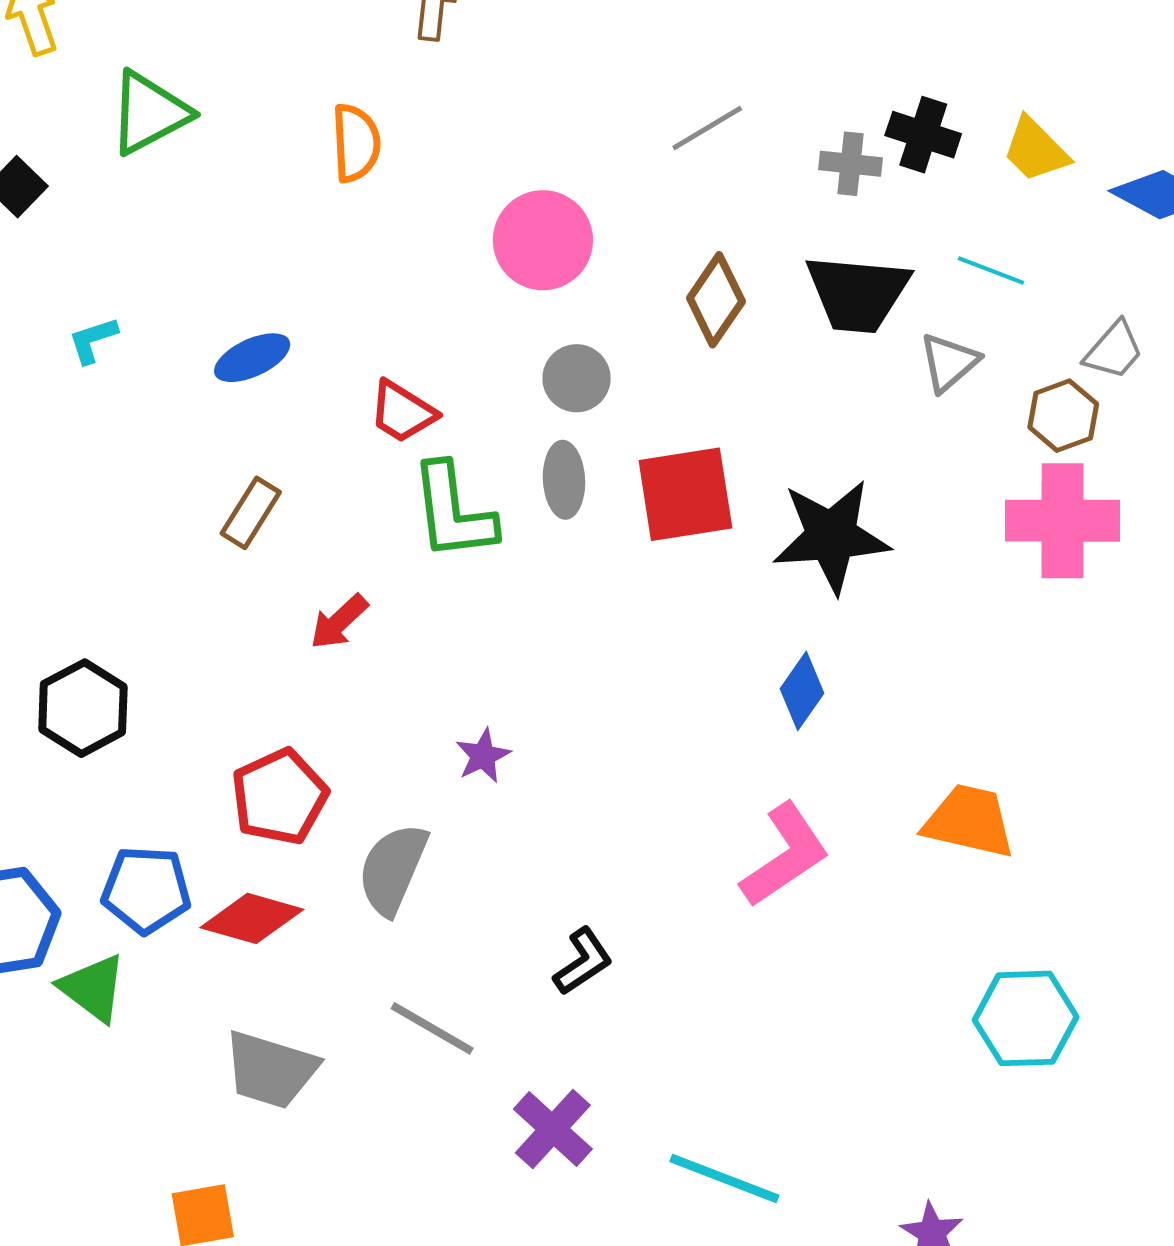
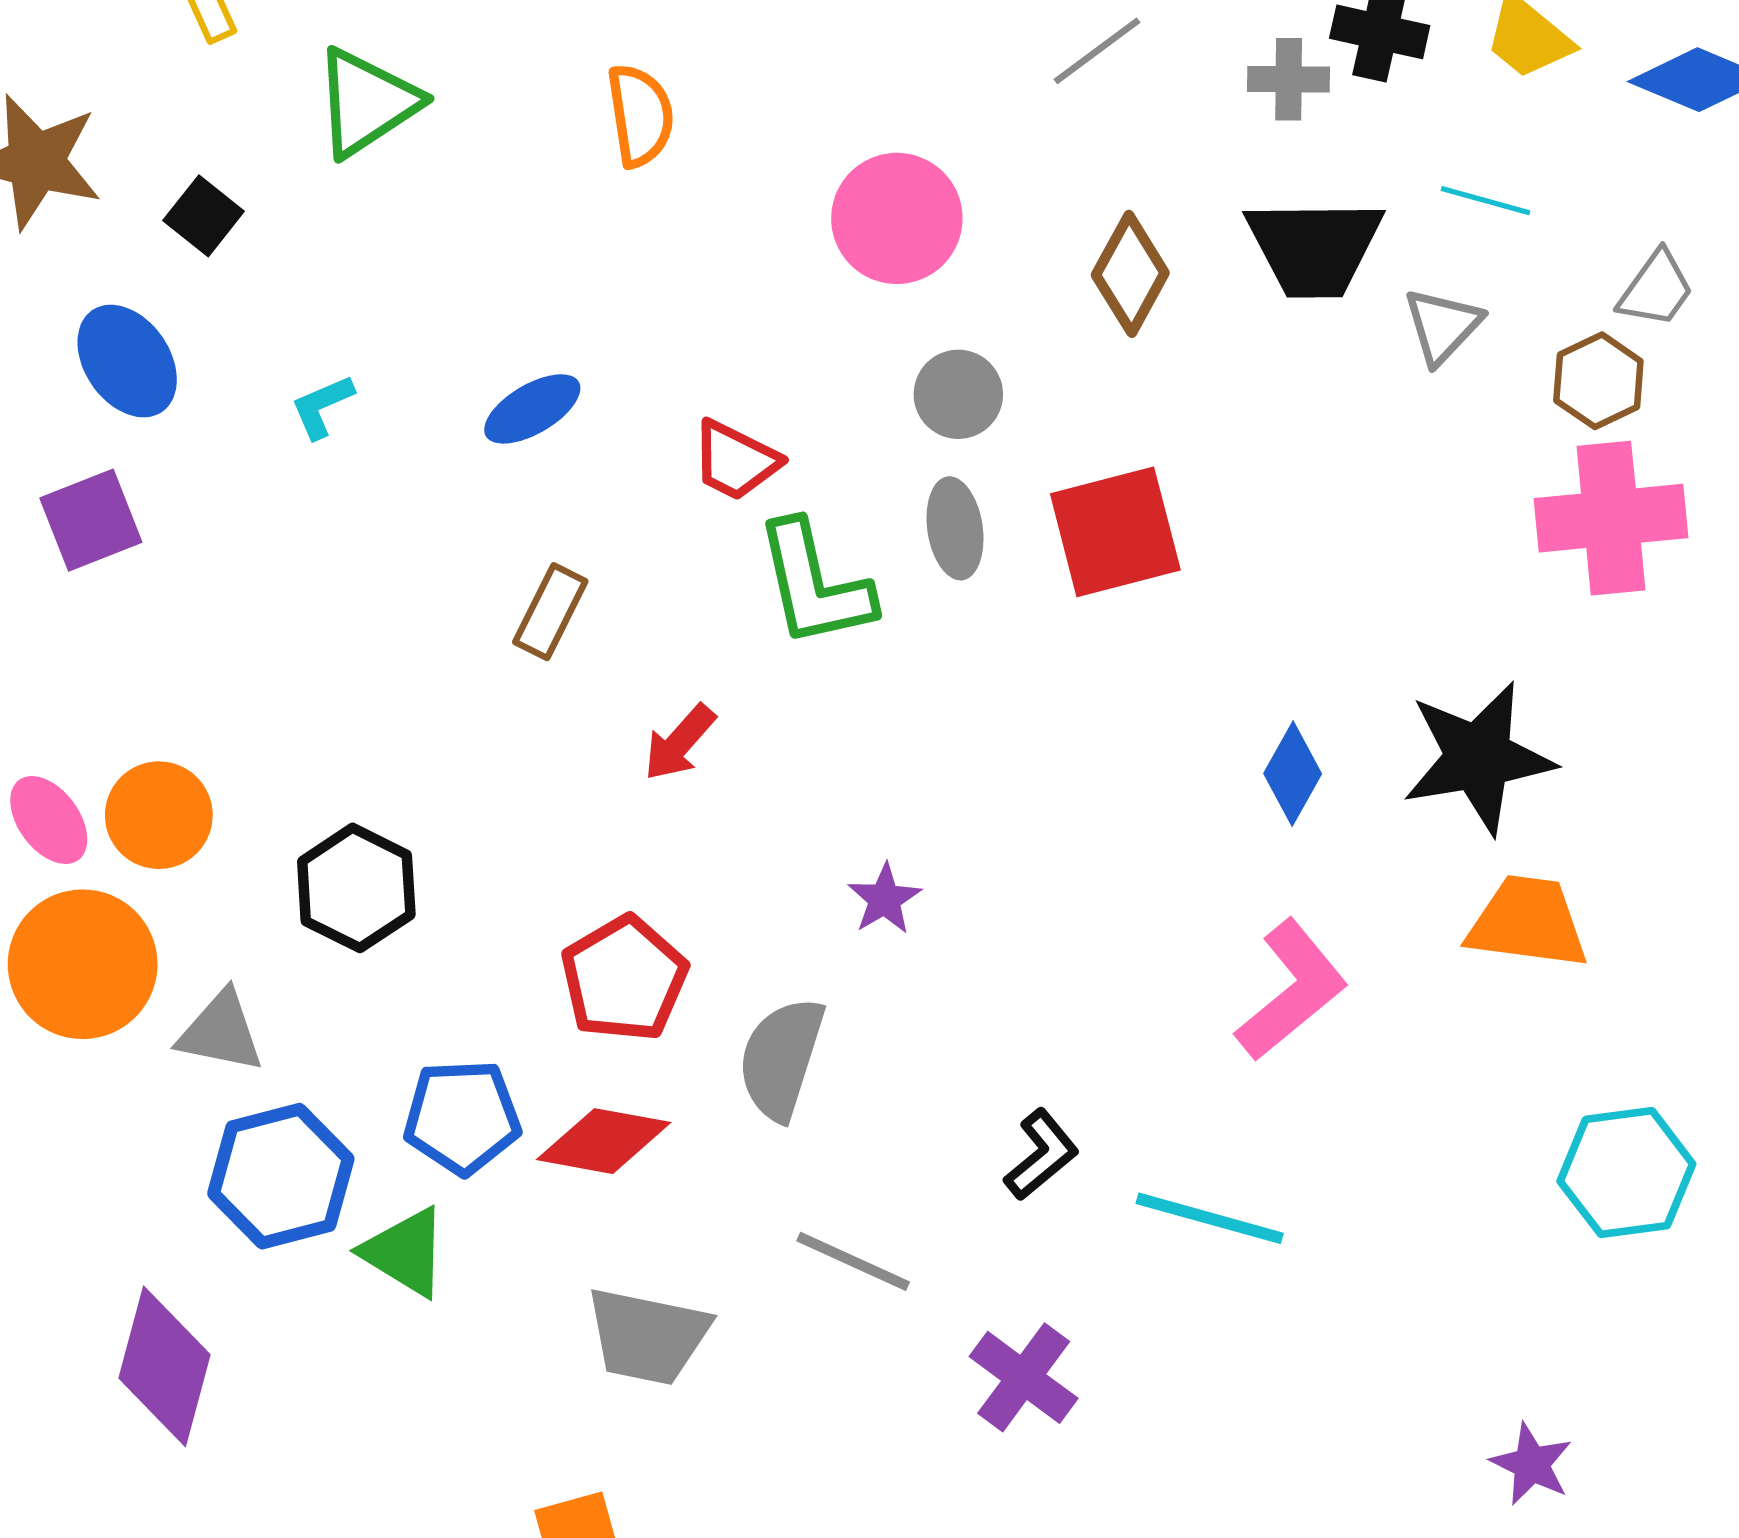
black star: (831, 536) -> (1478, 758), moved
cyan line: (724, 1178) -> (1210, 1218), moved

